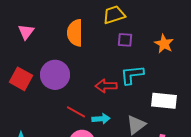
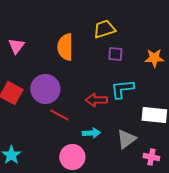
orange star: (164, 44) -> (154, 58), turned -30
red line: (76, 112) -> (59, 115), moved

